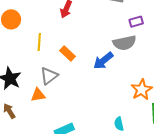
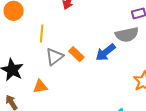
orange rectangle: (68, 53) -> (76, 54), moved
gray triangle: (49, 76) -> (55, 57), moved

